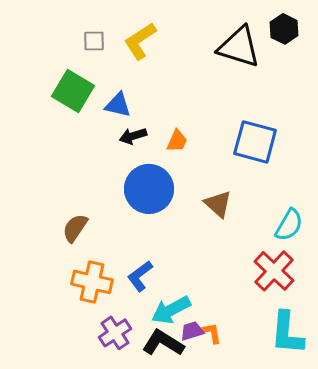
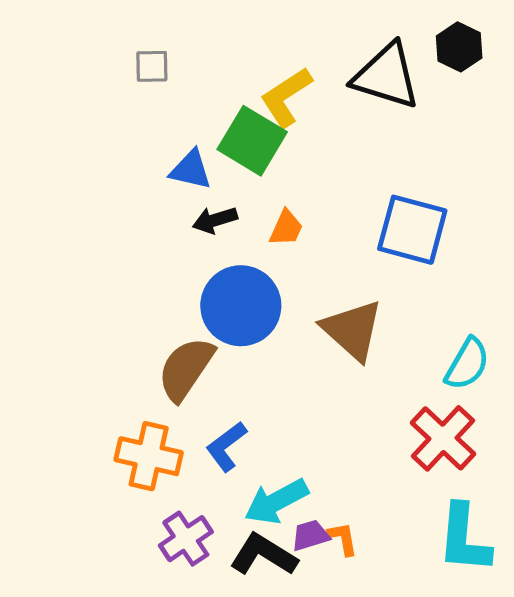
yellow L-shape: (140, 41) -> (286, 97), moved
green square: (73, 91) -> (252, 141), moved
brown triangle: (218, 204) -> (352, 330), size x1.4
brown semicircle: (75, 228) -> (186, 369), moved, size x1.4

